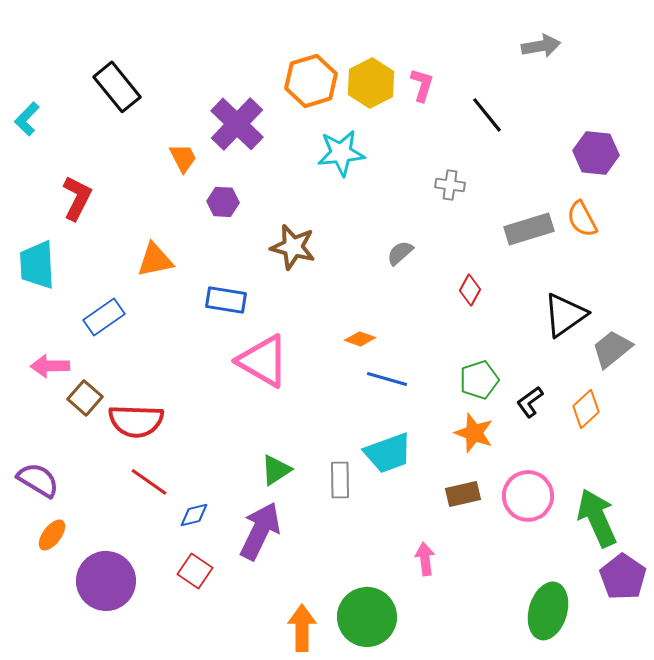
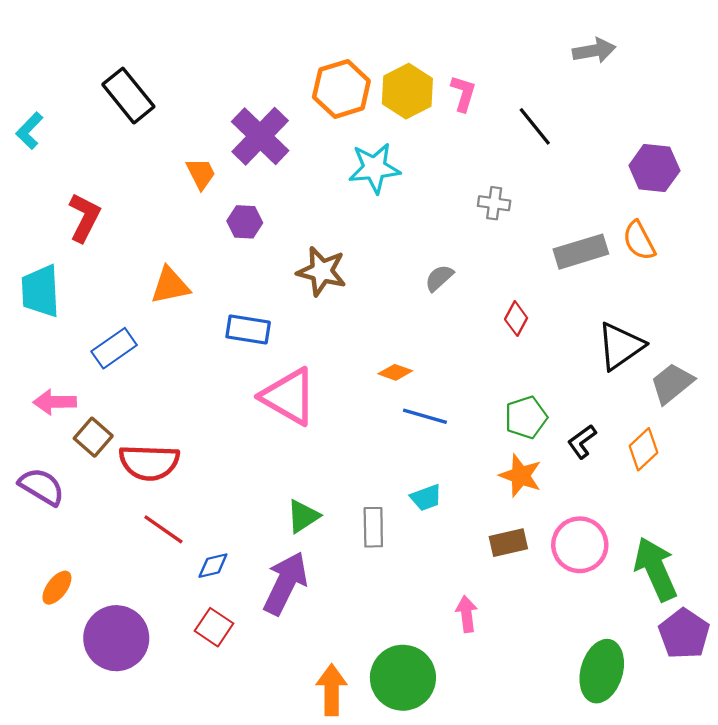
cyan trapezoid: (388, 453) -> (426, 498), size x0.6
purple semicircle: (38, 480) -> (42, 487), moved

